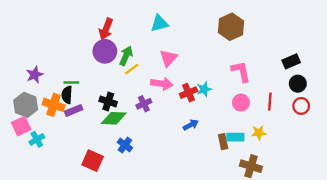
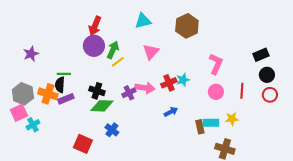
brown hexagon: (231, 27) -> (187, 26), moved
pink L-shape: (241, 71) -> (216, 64), turned 35
purple star: (35, 75) -> (31, 54), moved
pink arrow: (162, 84) -> (145, 88), moved

